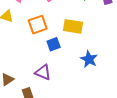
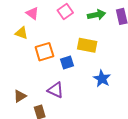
orange square: (38, 25) -> (44, 52), moved

